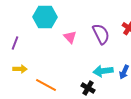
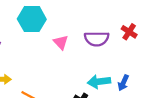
purple semicircle: (101, 34) -> (97, 39), turned 115

